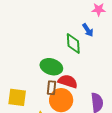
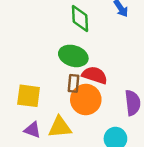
green diamond: (73, 44) -> (80, 18), moved

